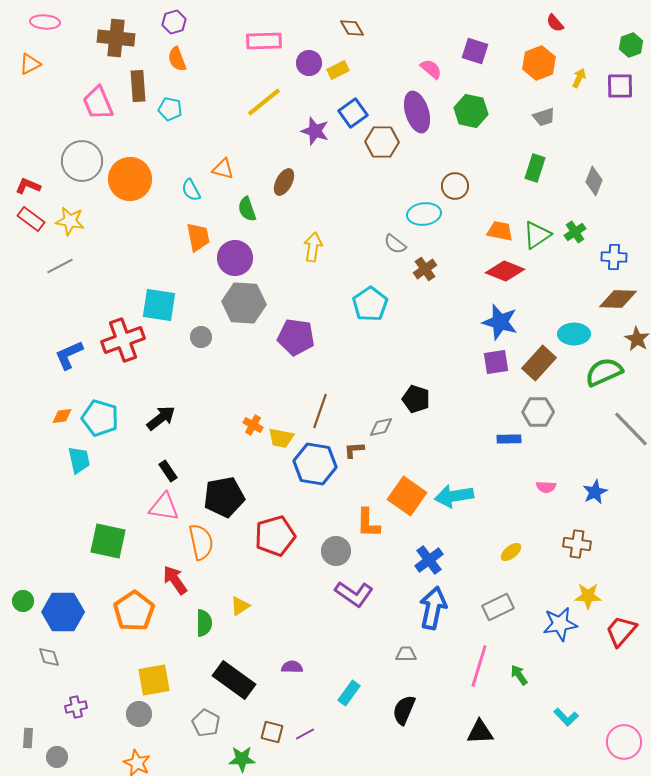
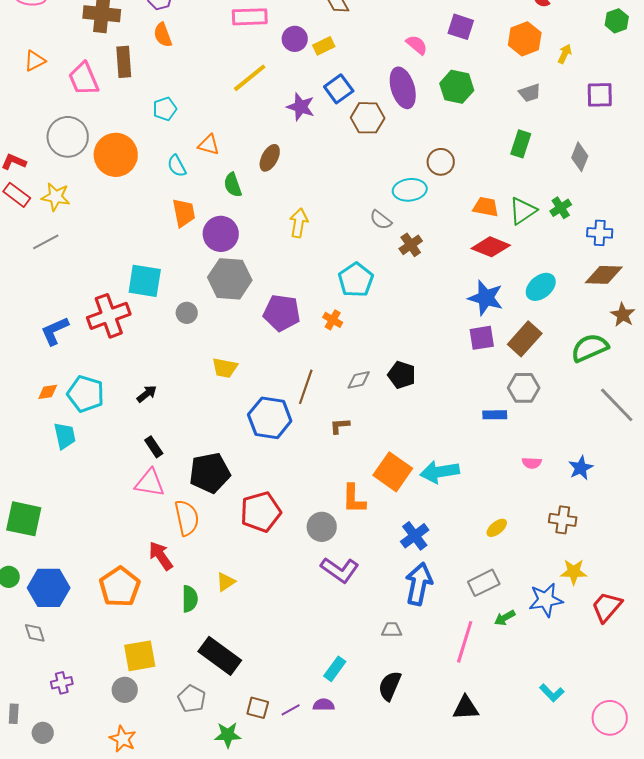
orange triangle: (30, 64) -> (35, 61), moved
purple square: (620, 86) -> (600, 95), moved
cyan pentagon: (170, 109) -> (165, 109), moved, turned -30
cyan ellipse: (574, 334) -> (541, 287), moved, turned -40
black arrow: (161, 418) -> (147, 394), size x0.7
orange cross: (253, 425) -> (333, 320), moved
gray diamond: (381, 427) -> (359, 380), moved
yellow trapezoid: (281, 438) -> (225, 368), moved
blue hexagon: (315, 464) -> (270, 418), moved
green square: (108, 541) -> (24, 519), moved
purple semicircle: (292, 667) -> (324, 705), moved
green arrow: (519, 675) -> (505, 618), moved, turned -85

